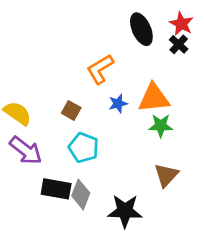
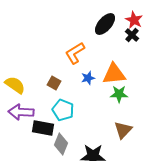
black ellipse: (141, 29) -> (105, 24), turned 65
purple arrow: (26, 150) -> (21, 112), turned 145
black rectangle: (56, 189) -> (43, 128), moved

